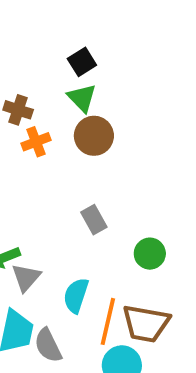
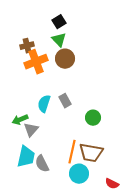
brown cross: (18, 110) -> (27, 46), turned -32
orange cross: (36, 142) -> (36, 62), size x1.6
cyan semicircle: (76, 295) -> (44, 104), moved

